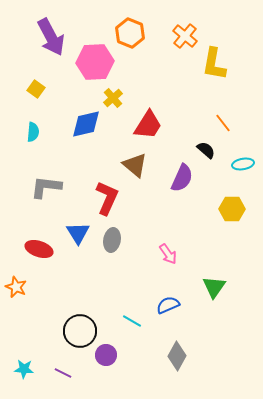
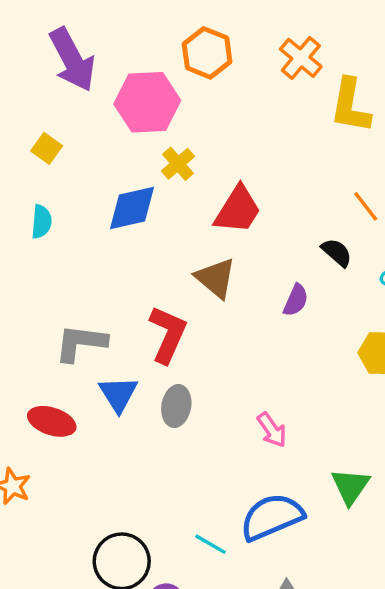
purple semicircle: (182, 178) -> (296, 300), size x0.7
gray L-shape: (46, 187) -> (81, 343), moved
blue semicircle: (168, 305) -> (272, 517), size x1.6

